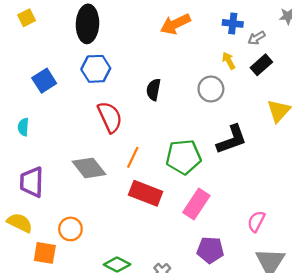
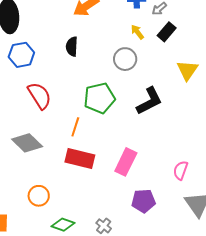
black semicircle: (153, 90) -> (72, 47), moved
orange line: (133, 157) -> (75, 127), moved
green pentagon: (183, 157) -> (99, 98), moved
orange circle: (70, 229) -> (39, 196), moved

